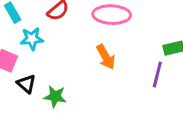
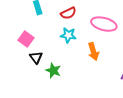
cyan star: (32, 39) -> (68, 35), moved

